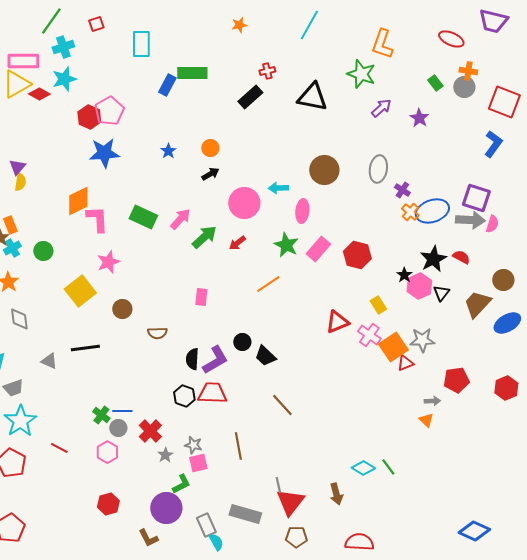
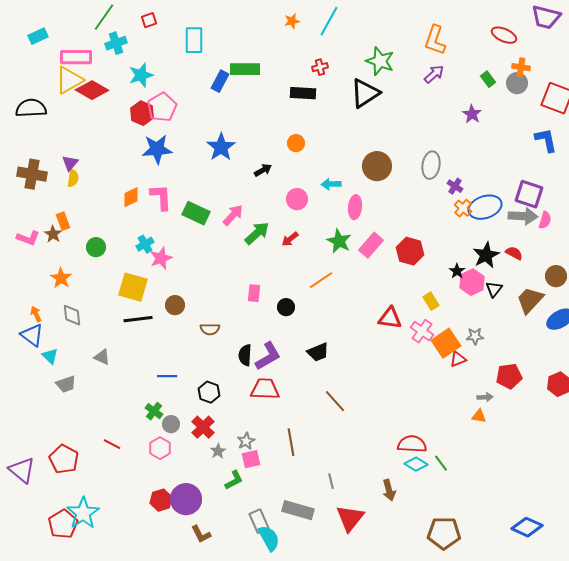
cyan line: (309, 25) -> (329, 21), moved
green star: (361, 74) -> (380, 61), moved
cyan star: (64, 79) -> (141, 75), moved
red diamond: (39, 94) -> (92, 90), size x1.5
black rectangle: (250, 97) -> (303, 93), turned 45
black triangle: (312, 97) -> (365, 93), turned -44
purple arrow: (381, 108) -> (434, 74), moved
blue L-shape: (493, 144) -> (546, 140), turned -48
orange circle: (210, 148) -> (296, 143), moved
blue star: (168, 151) -> (221, 147), size x1.8
orange diamond: (78, 201) -> (131, 197), size x0.7
pink circle: (244, 203) -> (297, 199), size x0.7
pink L-shape: (97, 219) -> (161, 197), moved
cyan cross: (12, 248) -> (145, 244), moved
yellow square: (80, 291) -> (133, 287), turned -36
red triangle: (337, 322) -> (390, 318), turned 30
gray star: (422, 340) -> (475, 336), size x0.7
black circle: (242, 342) -> (286, 307), moved
black line: (85, 348) -> (138, 319), moved
black trapezoid: (265, 356) -> (318, 352), turned -65
black hexagon: (184, 396) -> (209, 392), moved
blue line: (122, 411) -> (167, 376), moved
orange triangle: (426, 420) -> (479, 416), turned -35
cyan star: (20, 421) -> (83, 513), moved
gray star: (193, 445) -> (246, 441), turned 30
red triangle: (290, 502) -> (350, 518), moved
purple circle: (166, 508) -> (186, 499), moved
brown pentagon: (296, 537) -> (444, 533), moved, size x1.5
cyan semicircle: (216, 542) -> (269, 538), size x1.5
red semicircle: (359, 542) -> (412, 444), moved

